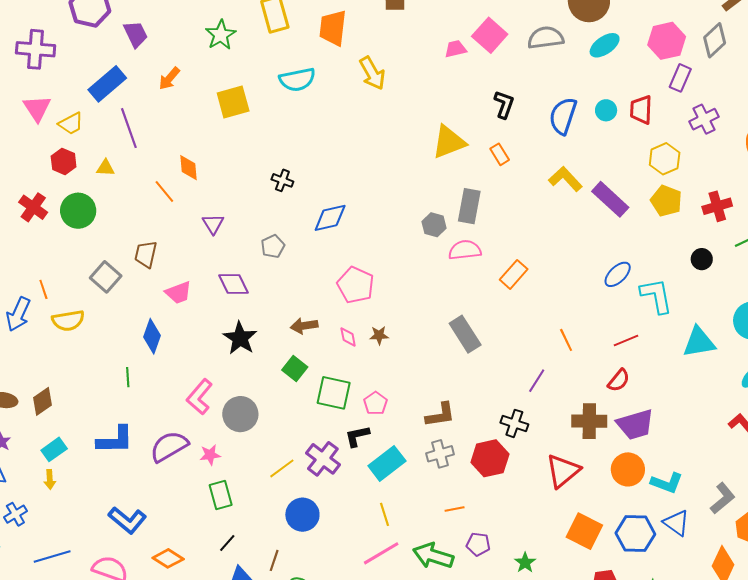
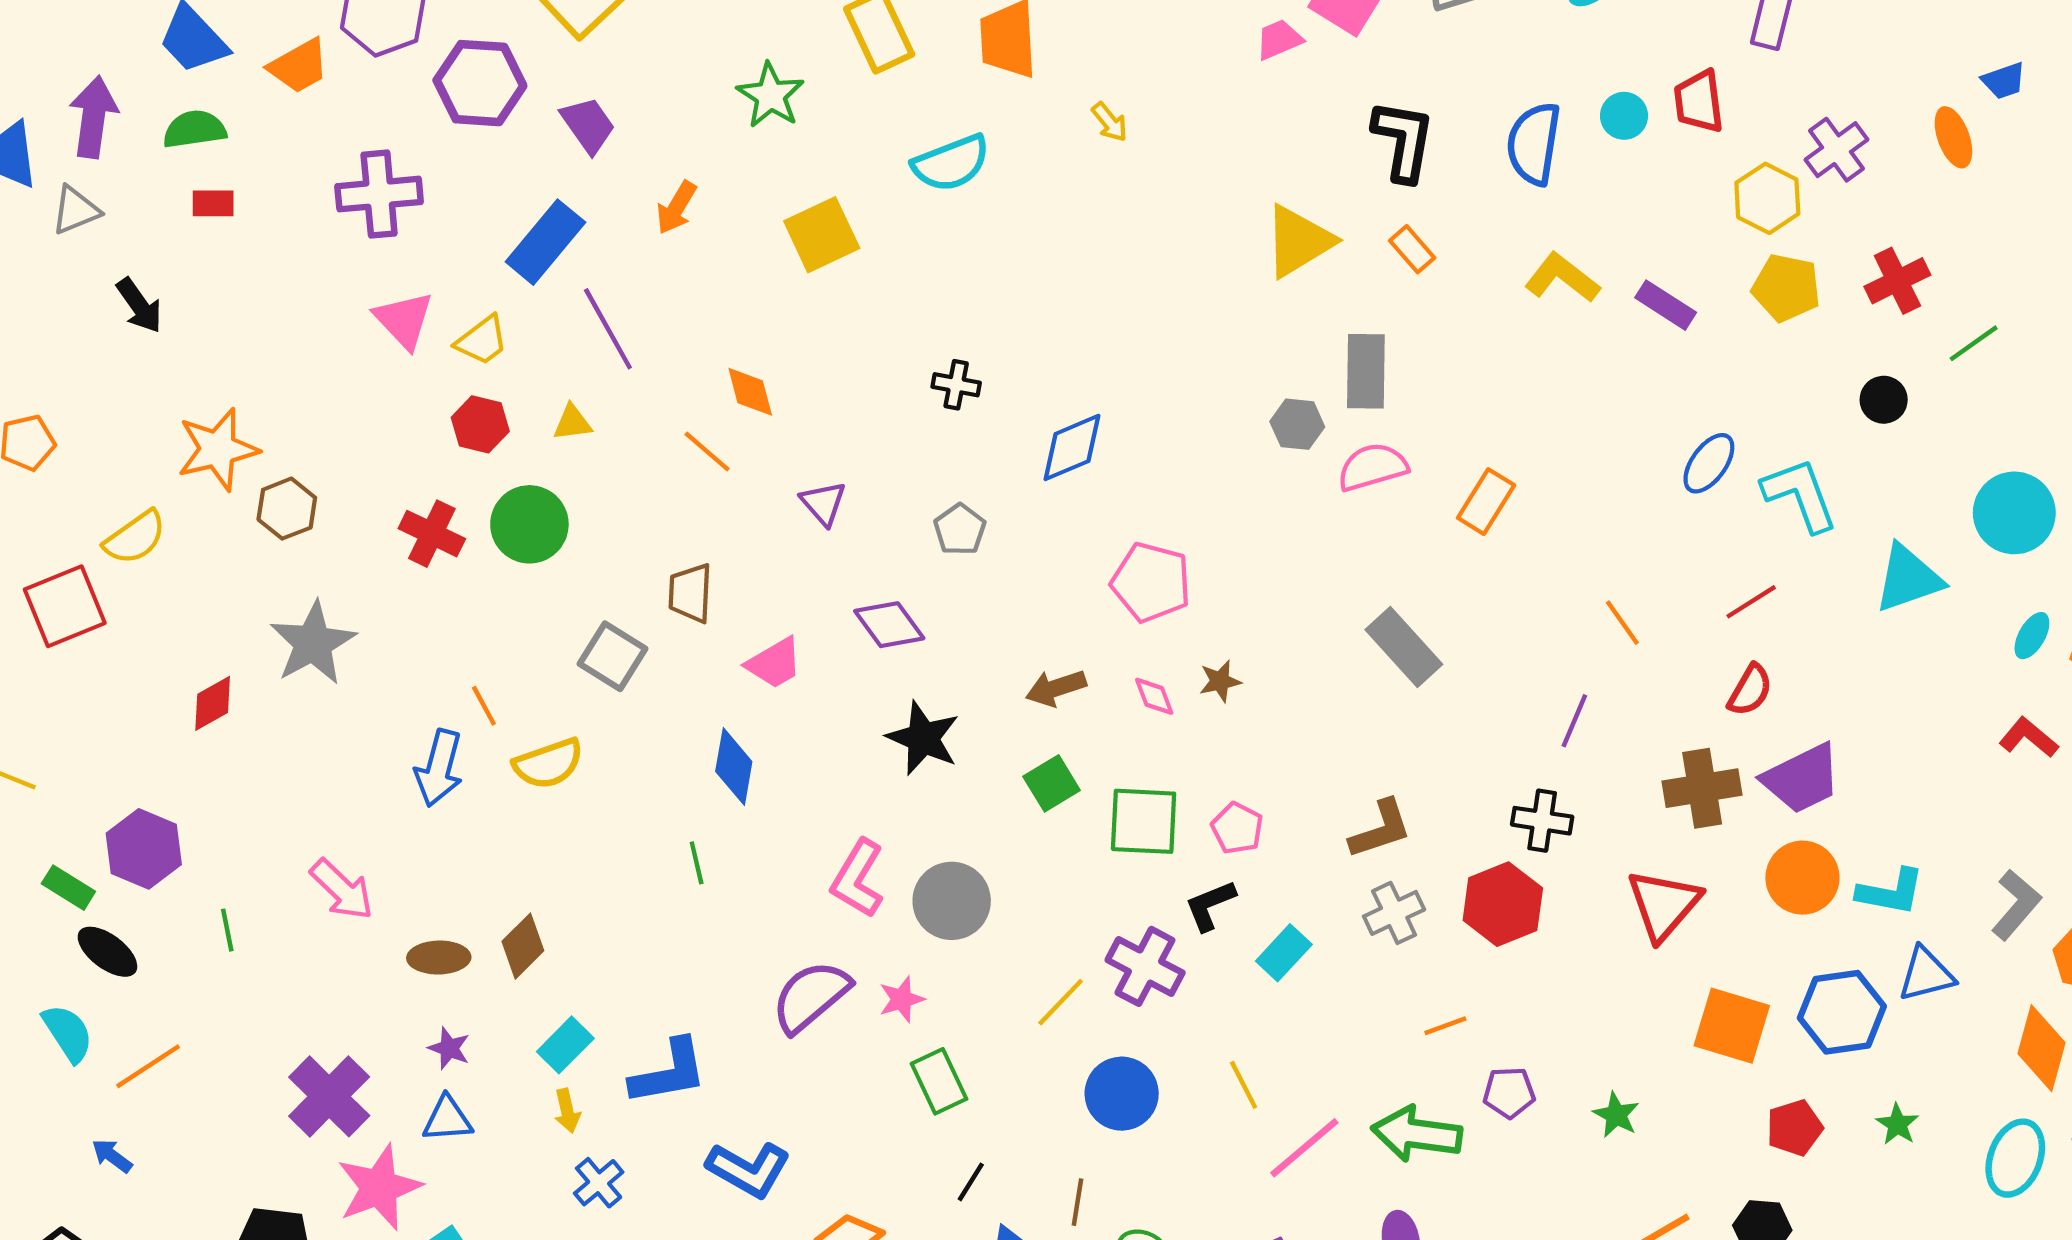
yellow arrow: (372, 73) -> (1110, 122), size x0.6
black L-shape: (504, 104) -> (1403, 141), size x1.4
purple cross: (704, 119) -> (1837, 150), moved
purple rectangle: (610, 199) -> (1666, 305), size x0.7
green square: (295, 369) -> (1052, 783), turned 30
blue L-shape: (115, 440) -> (669, 1072), moved
cyan rectangle: (387, 463) -> (1284, 953), size x0.7
blue cross: (15, 514) -> (599, 1183), moved
yellow line: (384, 514) -> (1244, 1085), moved
blue triangle: (676, 523) -> (1926, 974), turned -40

